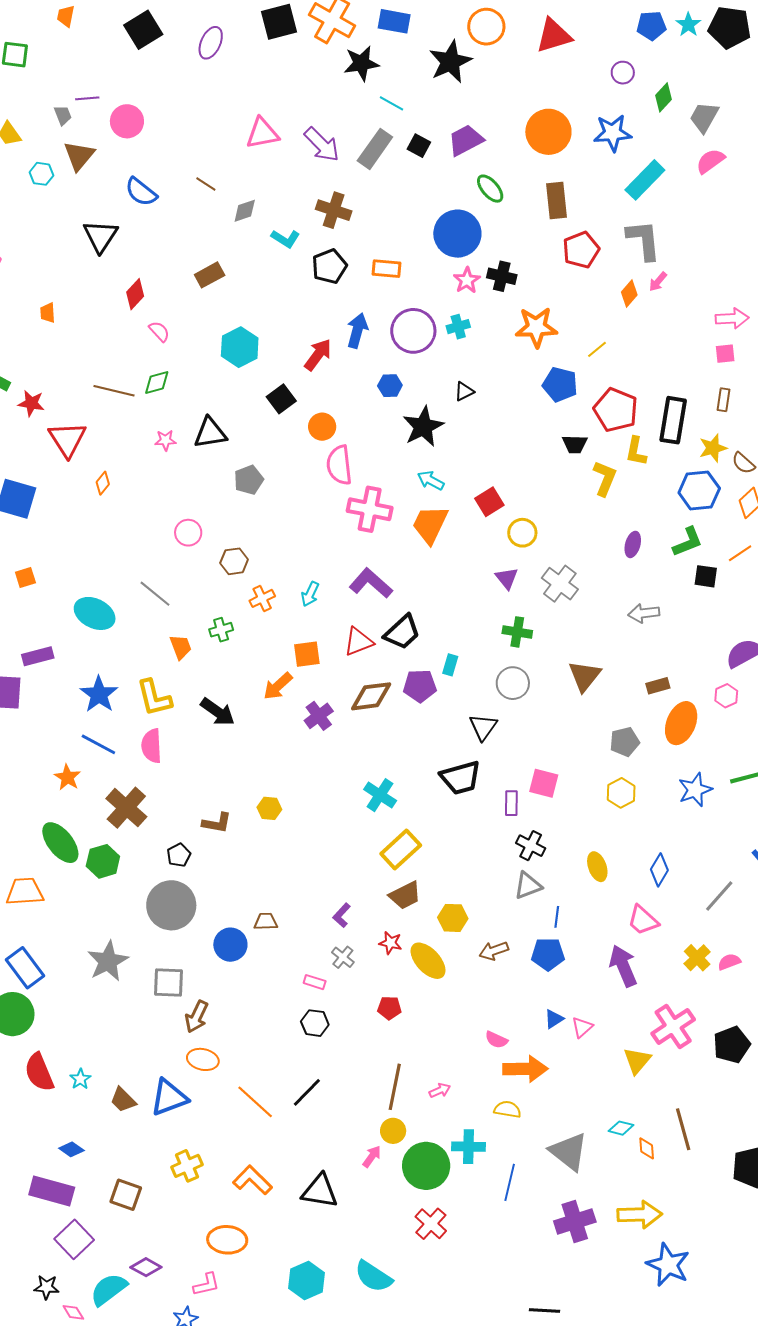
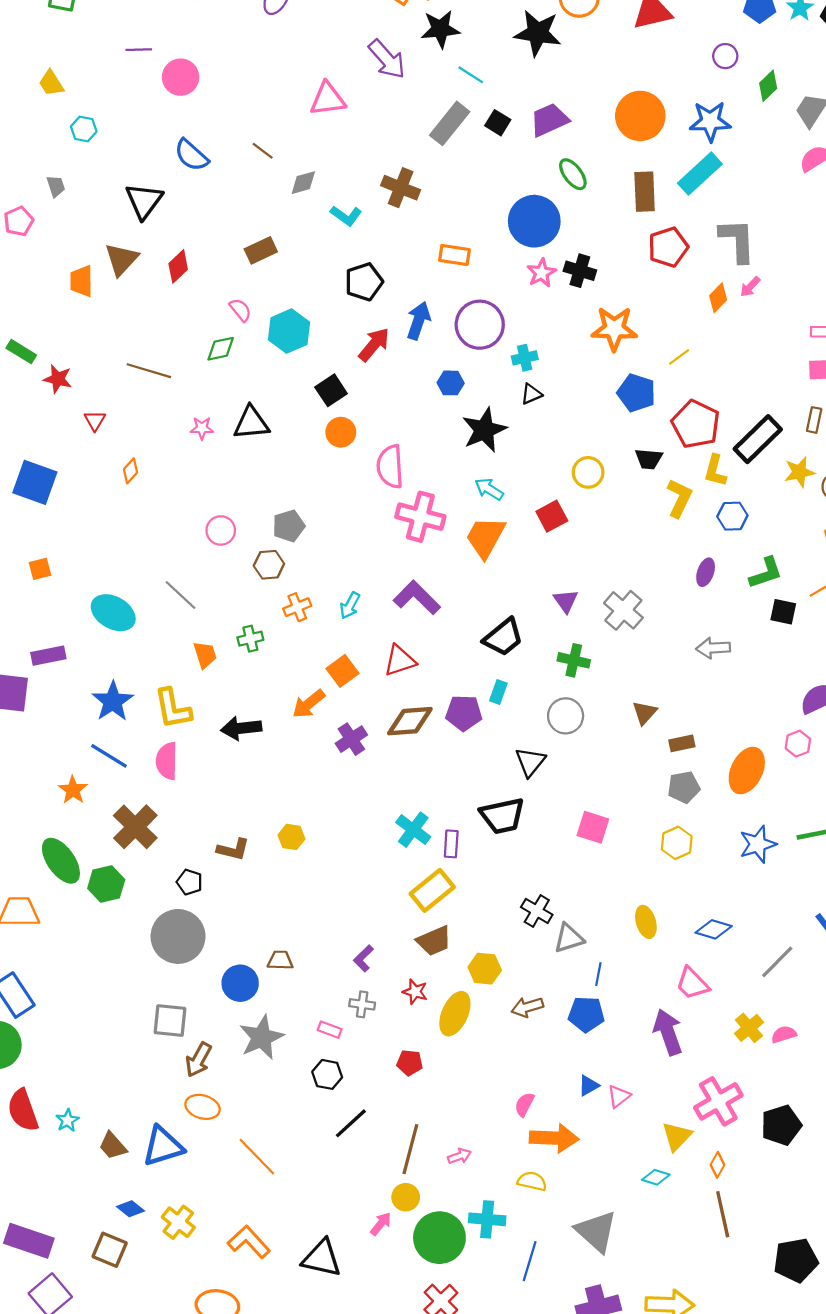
black star: (450, 62) -> (538, 33), turned 30
gray trapezoid: (63, 115) -> (56, 186), moved
purple arrow: (322, 145) -> (387, 59), moved
brown triangle: (79, 156) -> (121, 259), moved
cyan rectangle: (645, 180) -> (700, 174), moved
black pentagon: (329, 266) -> (364, 282), moved
orange trapezoid: (48, 313) -> (81, 281), size x1.4
cyan cross: (458, 327) -> (525, 358), moved
pink semicircle: (159, 331) -> (240, 310), moved
green diamond: (157, 383) -> (221, 349), moved
black rectangle: (673, 420) -> (758, 439), turned 33
orange circle: (322, 427) -> (341, 432), moved
red triangle: (67, 439) -> (95, 421), size x0.5
gray pentagon: (249, 480) -> (289, 526), moved
blue hexagon: (699, 490) -> (732, 516), moved, size x0.7
yellow circle: (522, 533) -> (588, 472), moved
black trapezoid: (402, 632) -> (503, 637), moved
orange square: (307, 654) -> (342, 671), turned -32
brown triangle: (585, 676) -> (644, 713), size x0.7
brown rectangle: (658, 686) -> (682, 743), moved
black arrow: (218, 712) -> (241, 728), turned 135
purple rectangle: (511, 803) -> (451, 844), moved
black cross: (531, 846) -> (537, 911), moved
black pentagon: (179, 855) -> (189, 882), turned -30
blue diamond: (659, 870) -> (714, 929), turned 72
gray cross: (343, 957) -> (362, 1004), turned -35
gray star: (108, 961) -> (262, 1037), moved
yellow ellipse: (428, 961) -> (455, 1014), turned 63
pink semicircle: (496, 1040) -> (524, 1104), turned 90
black line: (307, 1092) -> (351, 1123), moved
cyan diamond: (621, 1128) -> (656, 1177), moved
orange diamond: (647, 1148) -> (718, 1165), moved, turned 30
blue diamond: (71, 1149) -> (131, 1209), moved
yellow cross: (187, 1166) -> (178, 1222), turned -32

